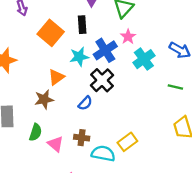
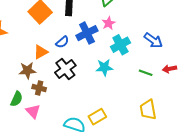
cyan star: (79, 57) -> (104, 67), moved
black cross: (102, 80) -> (65, 69), moved
blue semicircle: (85, 103) -> (62, 42), moved
brown cross: (82, 138) -> (39, 88), moved

